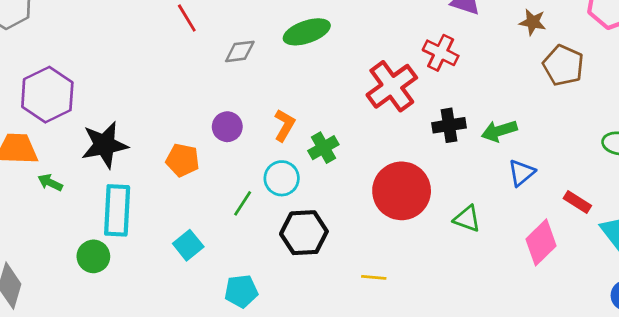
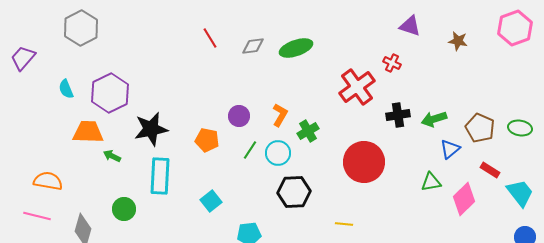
gray diamond: (240, 51) -> (253, 46), moved
red cross: (441, 53) -> (392, 63), size x0.7
brown pentagon: (563, 65) -> (480, 128), moved
green line: (243, 203) -> (250, 150), moved
green triangle: (467, 219) -> (431, 182), moved, turned -30
green circle: (93, 256) -> (124, 209), moved

